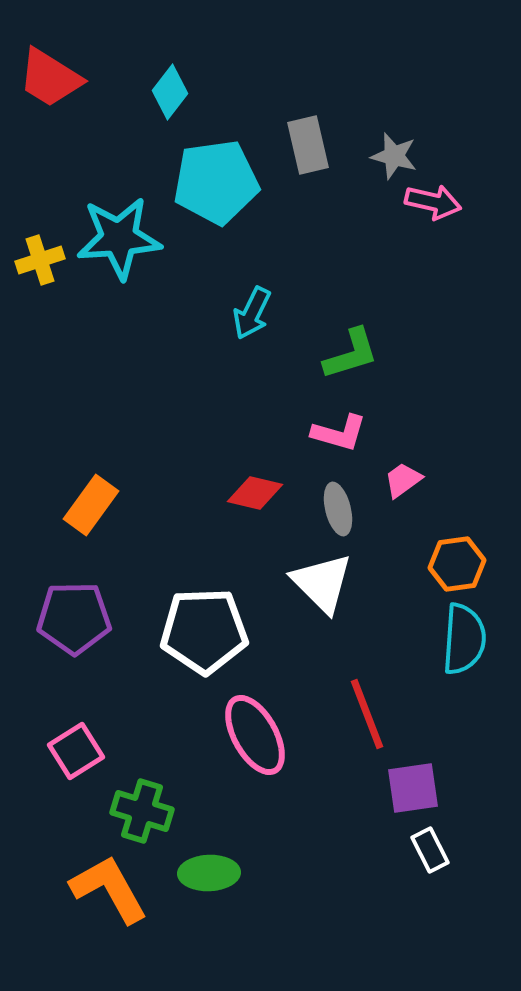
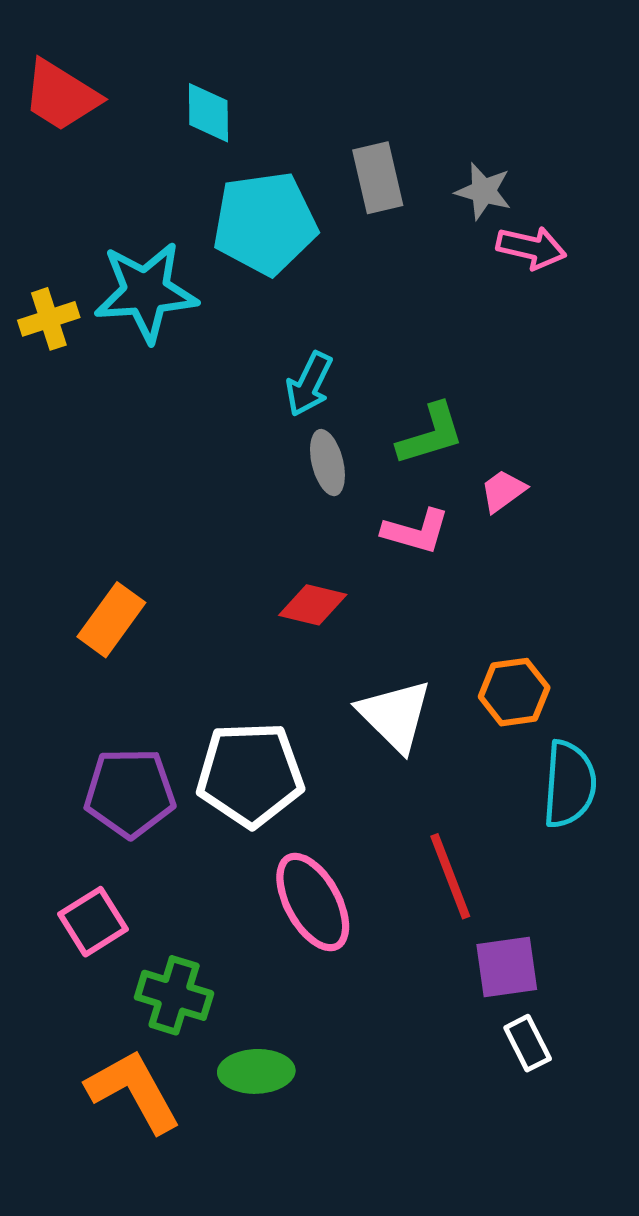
cyan diamond: (170, 92) -> (208, 113), turned -38
pink trapezoid: (403, 480) -> (503, 491), moved
gray ellipse: (338, 509) -> (327, 463), moved
orange hexagon: (457, 564) -> (514, 692), moved
purple pentagon: (74, 618) -> (130, 793), moved

